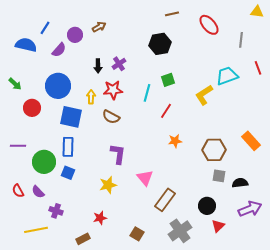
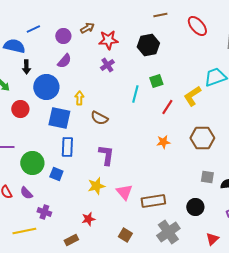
blue line: (45, 28) -> (33, 29), turned 32
purple semicircle: (59, 50) -> (64, 61), moved
black arrow: (98, 66) -> (26, 67), moved
red star: (113, 90) -> (108, 40), moved
red line: (166, 111) -> (167, 107), moved
blue rectangle: (68, 147) -> (67, 147), moved
brown hexagon: (214, 150) -> (202, 138), moved
pink triangle: (145, 178) -> (124, 192), moved
brown rectangle: (165, 200) -> (153, 201), turned 45
red triangle: (218, 226) -> (212, 239), moved

